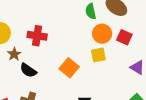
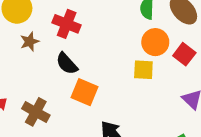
orange square: (69, 68) -> (84, 92), moved, turned -30
black semicircle: (28, 70) -> (67, 64), moved

